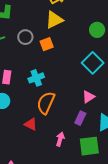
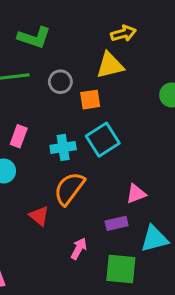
cyan square: (93, 63) -> (103, 140), moved
purple rectangle: (80, 118) -> (117, 223), turned 40

